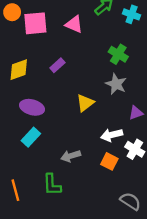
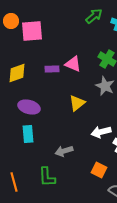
pink triangle: (74, 24) -> (73, 64), moved
purple rectangle: (57, 65) -> (52, 69), turned 40
cyan rectangle: (31, 137) -> (28, 134), turned -48
orange square: (109, 161) -> (99, 170), moved

